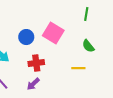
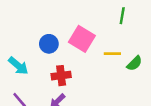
green semicircle: (88, 46) -> (134, 63), moved, turned -96
yellow line: (78, 68) -> (112, 54), moved

